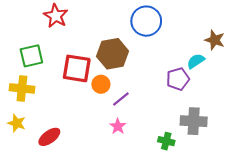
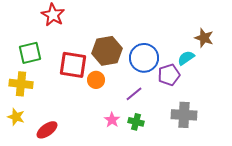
blue circle: (146, 21) -> (144, 58), moved
purple line: (121, 99) -> (134, 94), moved
green cross: (166, 141) -> (136, 122), moved

